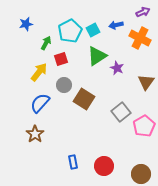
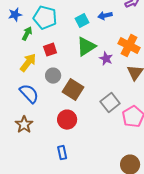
cyan pentagon: (70, 31) -> (45, 18), moved, turned -30
orange cross: (140, 38) -> (129, 46), moved
green arrow: (46, 43) -> (27, 34), moved
blue semicircle: (40, 103) -> (29, 94), turned 95
red circle: (104, 166) -> (67, 120), moved

